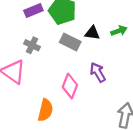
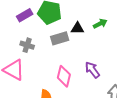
gray rectangle: (70, 42) -> (60, 38), turned -36
purple arrow: (98, 72) -> (92, 70), moved

